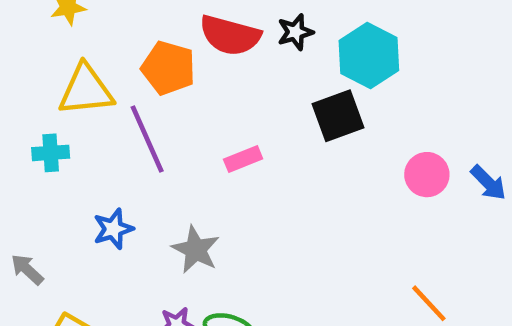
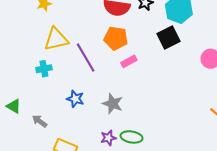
orange pentagon: (168, 68) -> (116, 38), moved
blue star: (113, 229) -> (75, 99), turned -30

